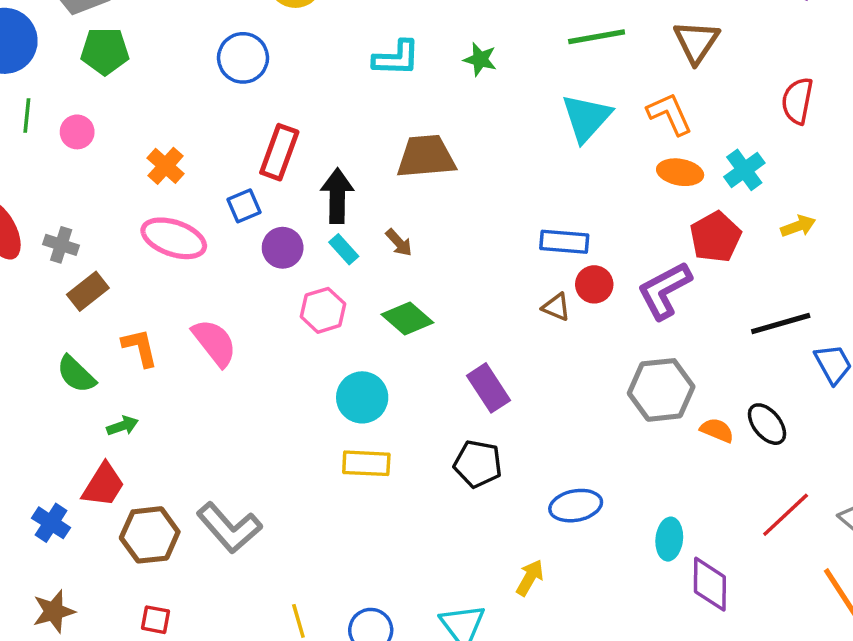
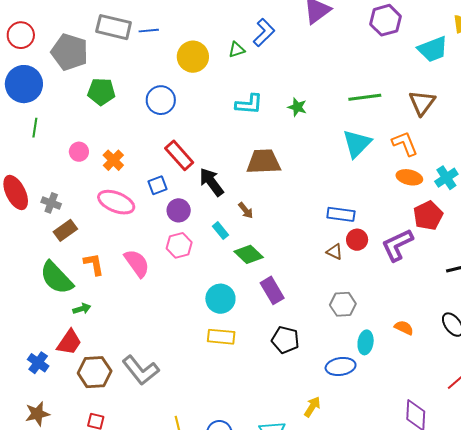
green pentagon: (105, 51) -> (101, 92), moved
pink circle: (77, 132) -> (79, 152), moved
red rectangle: (279, 152) -> (179, 155), turned -64
black arrow: (337, 196) -> (211, 182), turned -40
cyan rectangle: (344, 249) -> (221, 231), moved
pink hexagon: (323, 310) -> (179, 245), moved
green semicircle: (76, 374) -> (56, 278), size x1.5
purple rectangle: (488, 388) -> (272, 290), moved
gray hexagon: (661, 390) -> (343, 304), moved, size x0.7
orange semicircle: (717, 430) -> (404, 328), moved
cyan ellipse: (669, 539) -> (366, 342), moved

